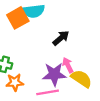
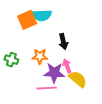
black arrow: (61, 38) -> (63, 41), turned 112
orange star: (15, 82) -> (40, 56), moved

